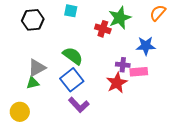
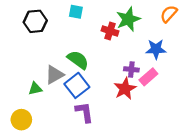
gray triangle: (37, 68) -> (54, 75), moved
pink rectangle: (139, 72) -> (148, 77), turned -36
purple L-shape: (79, 105) -> (84, 112), turned -145

